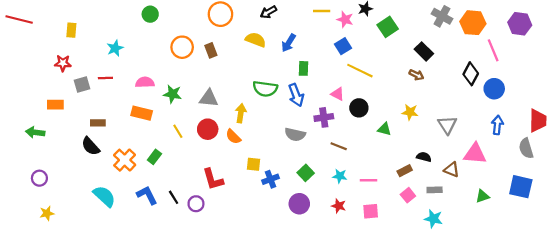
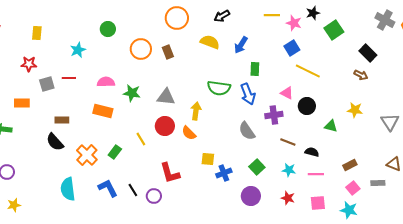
green circle: (150, 14) -> (108, 29), moved
yellow line: (178, 131) -> (141, 139), moved
gray semicircle: (295, 134) -> (247, 131), turned 42
black semicircle: (424, 157) -> (312, 152), moved
cyan semicircle: (104, 196) -> (68, 189), turned -140
cyan star: (433, 219) -> (349, 210), moved

